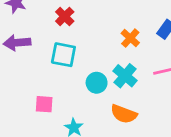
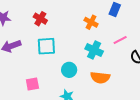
cyan circle: (97, 83) -> (69, 70), moved
pink square: (44, 104) -> (32, 84), moved

